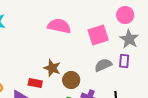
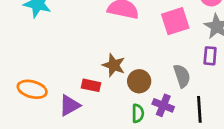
gray semicircle: (103, 65) -> (182, 76), moved, turned 96

